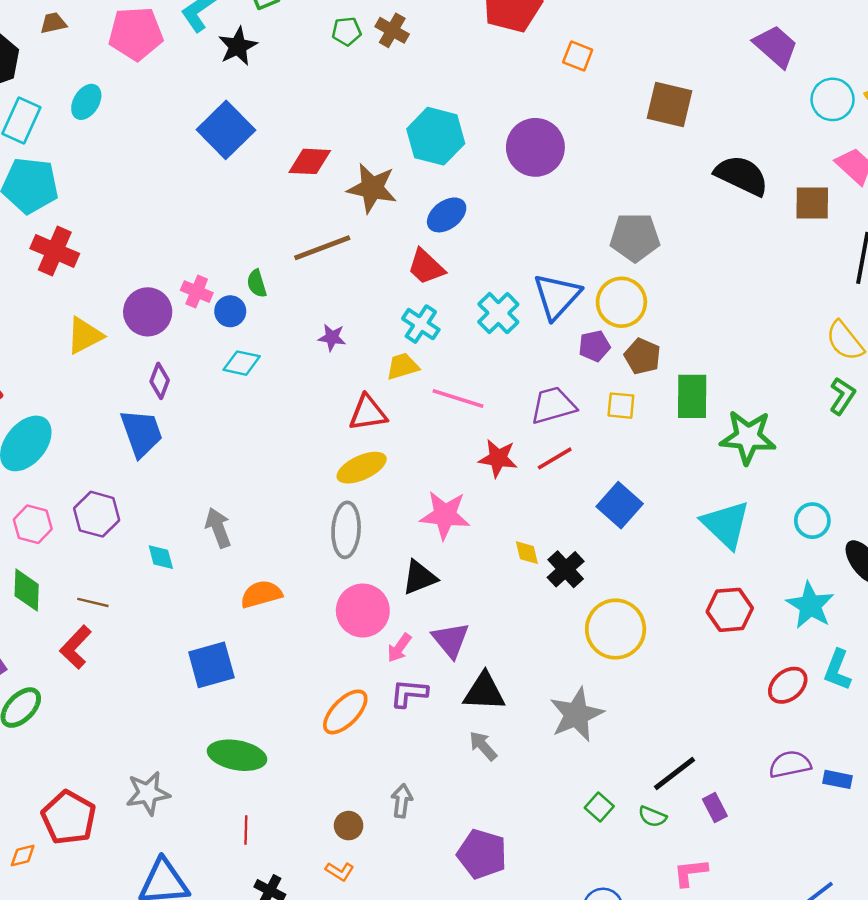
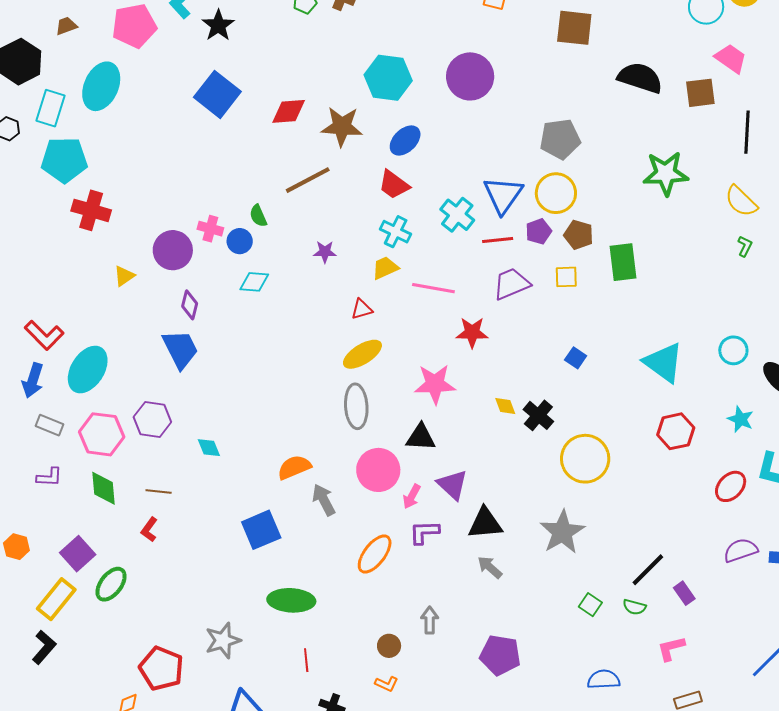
cyan ellipse: (86, 102) -> (101, 86), size x1.6
yellow triangle: (85, 336) -> (124, 276), size x0.7
green L-shape: (842, 396) -> (745, 246), size x0.7
red triangle: (368, 413) -> (362, 309), size x0.7
green star: (748, 437) -> (666, 173), moved
red line: (555, 458) -> (498, 240), moved, turned 32
blue square: (620, 505) -> (576, 358), size x0.6
pink hexagon: (33, 524) -> (102, 434), size x1.4
gray arrow: (218, 528) -> (324, 500), moved
black triangle: (419, 577) -> (421, 437), turned 32
cyan star: (810, 605) -> (741, 419), size x0.7
red L-shape: (76, 647) -> (149, 530), size x0.7

